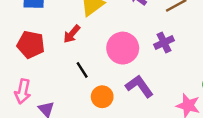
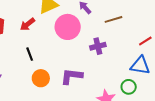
pink circle: (123, 48) -> (68, 27), moved
purple L-shape: (139, 86) -> (72, 76), turned -60

